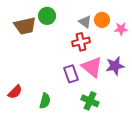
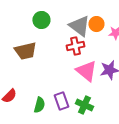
gray triangle: (85, 22) -> (79, 26), size x1.6
brown trapezoid: (25, 26) -> (25, 51), moved
purple rectangle: (71, 74) -> (61, 101), moved

